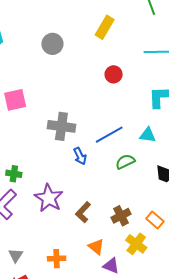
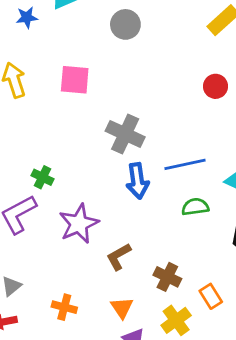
gray circle: (52, 44) -> (125, 24), moved
blue arrow: (80, 156) -> (137, 181), size x1.4
brown cross: (121, 216) -> (167, 277), turned 36

